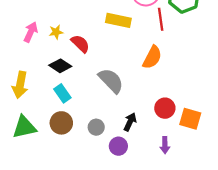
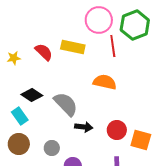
red semicircle: (80, 44) -> (44, 52), moved
orange semicircle: (152, 57) -> (105, 82), turned -105
black diamond: (60, 66) -> (32, 95), moved
black arrow: (130, 122) -> (84, 127), moved, turned 72

